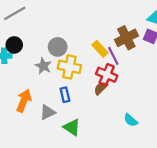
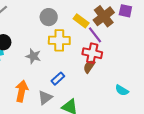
gray circle: (58, 47) -> (49, 17), moved
yellow rectangle: (100, 49) -> (81, 21), moved
yellow cross: (69, 67) -> (59, 40), moved
blue rectangle: (65, 95) -> (58, 79), turned 72

